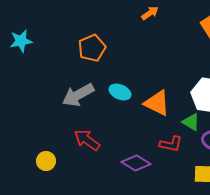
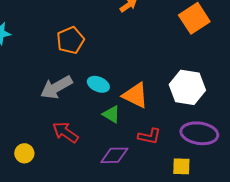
green triangle: (191, 122) -> (111, 114), moved
purple diamond: (136, 163) -> (114, 155), turned -32

